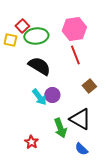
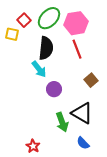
green ellipse: (36, 36) -> (49, 18), moved, turned -40
black semicircle: (39, 66) -> (46, 48), moved, turned 65
cyan arrow: (39, 97) -> (39, 69), moved
red star: (31, 142) -> (33, 146), moved

